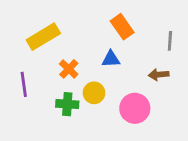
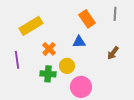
gray line: (170, 41) -> (115, 14), moved
brown arrow: (159, 75) -> (113, 53), turned -48
pink circle: (135, 108) -> (81, 87), moved

